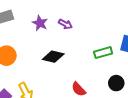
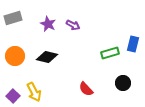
black diamond: (53, 57) -> (47, 57), moved

